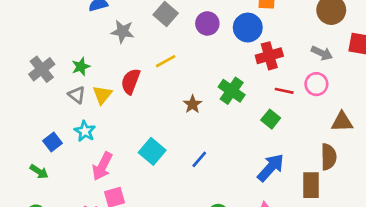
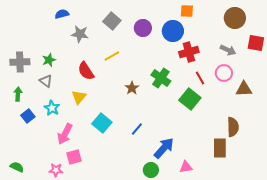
gray cross: (42, 69) -> (20, 62), turned 36
red semicircle: (131, 81) -> (86, 71), turned -54
red line: (284, 91) -> (200, 78), turned 48
yellow triangle: (102, 95) -> (79, 97), moved
green square: (271, 119) -> (190, 99), size x1.5
brown triangle: (342, 122) -> (244, 89), moved
blue arrow: (271, 168) -> (164, 148), moved
green arrow: (39, 172) -> (18, 94), moved, turned -120

